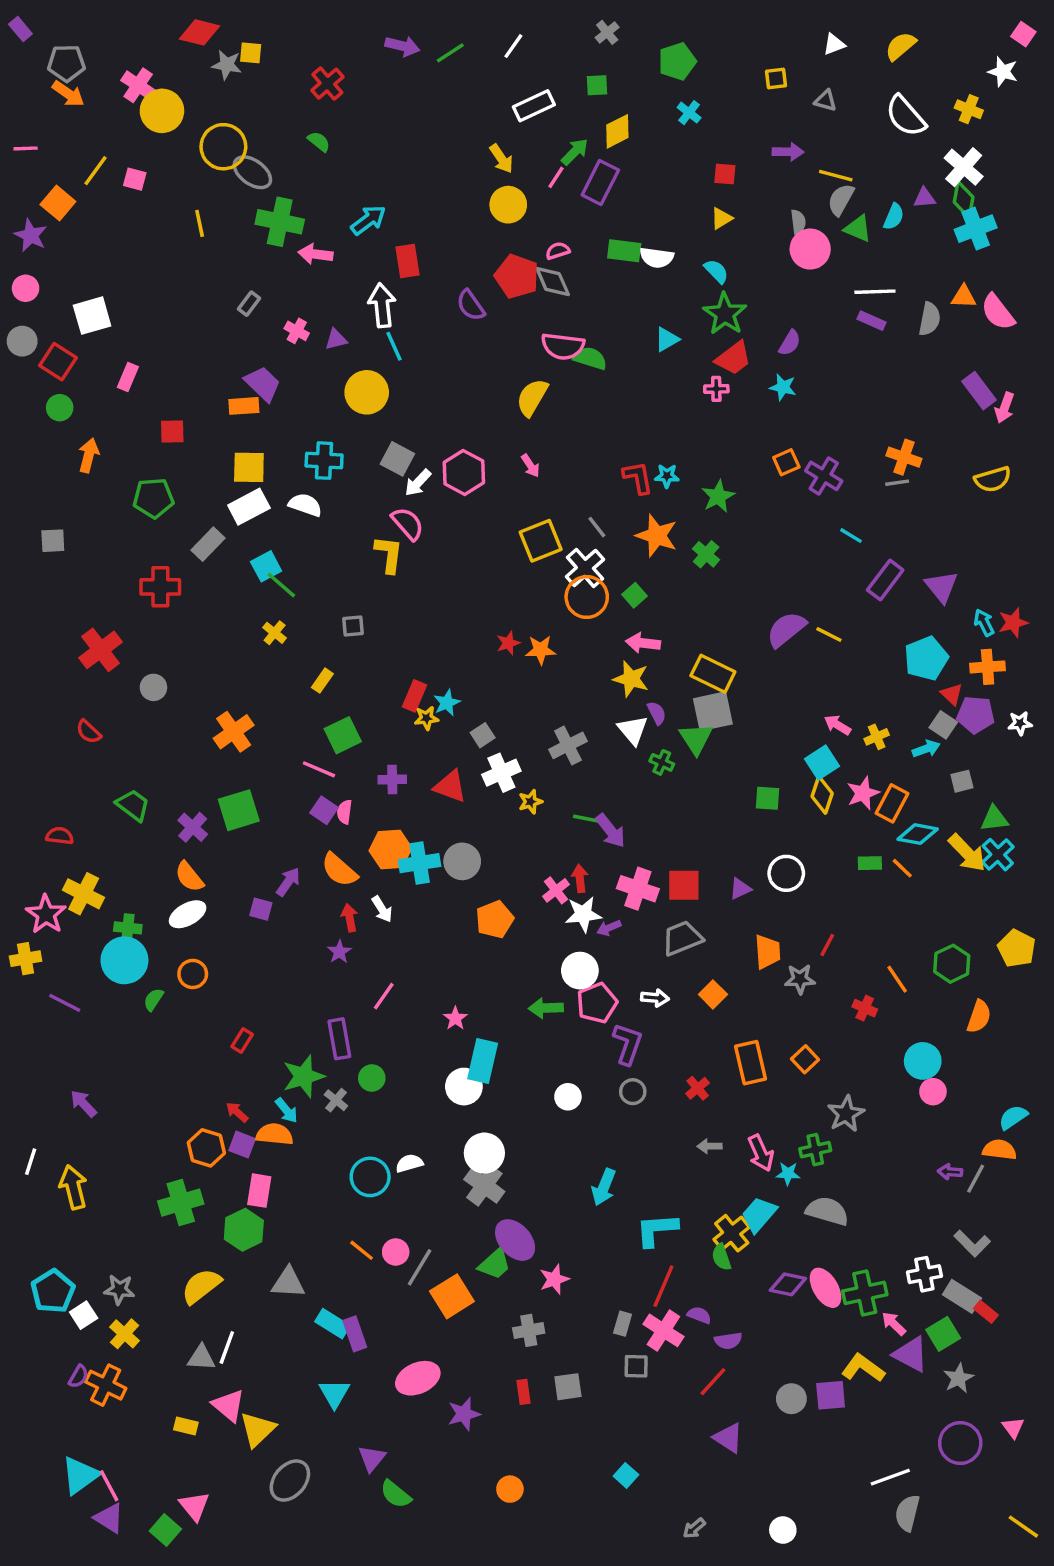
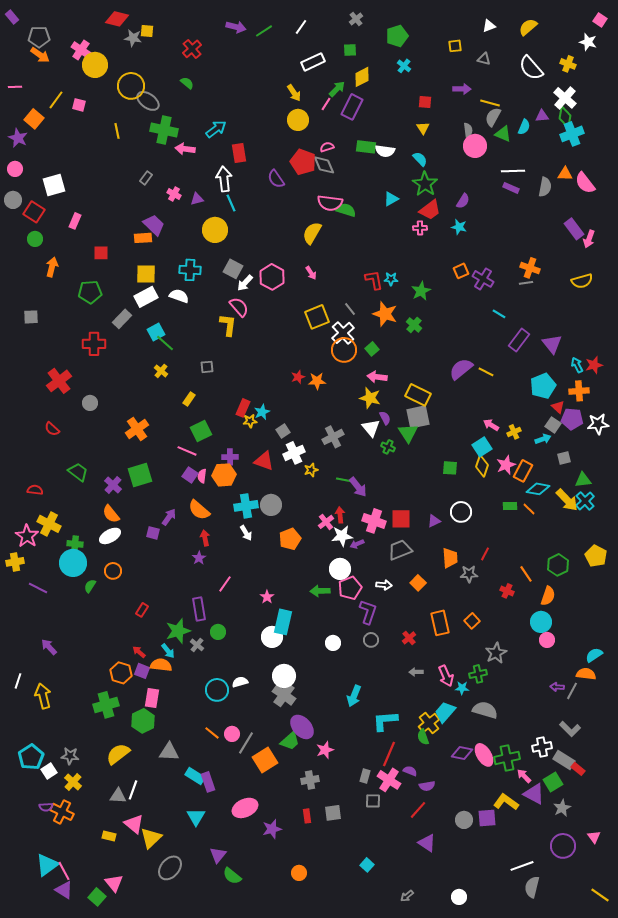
yellow triangle: (721, 218) -> (423, 128), turned -32
white star: (1020, 723) -> (598, 424), size x1.5
orange hexagon: (391, 849) -> (224, 475), moved
white arrow: (382, 909) -> (246, 533), moved
orange semicircle: (979, 1017) -> (548, 596), moved
purple semicircle: (78, 1376) -> (46, 807), turned 56

